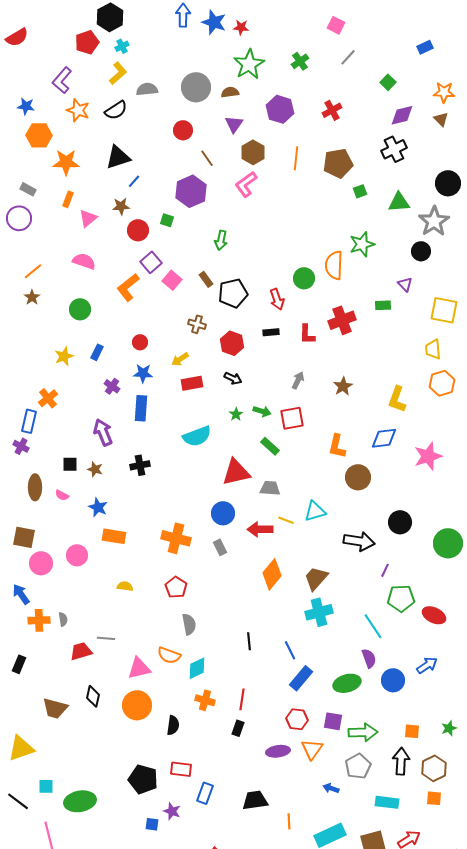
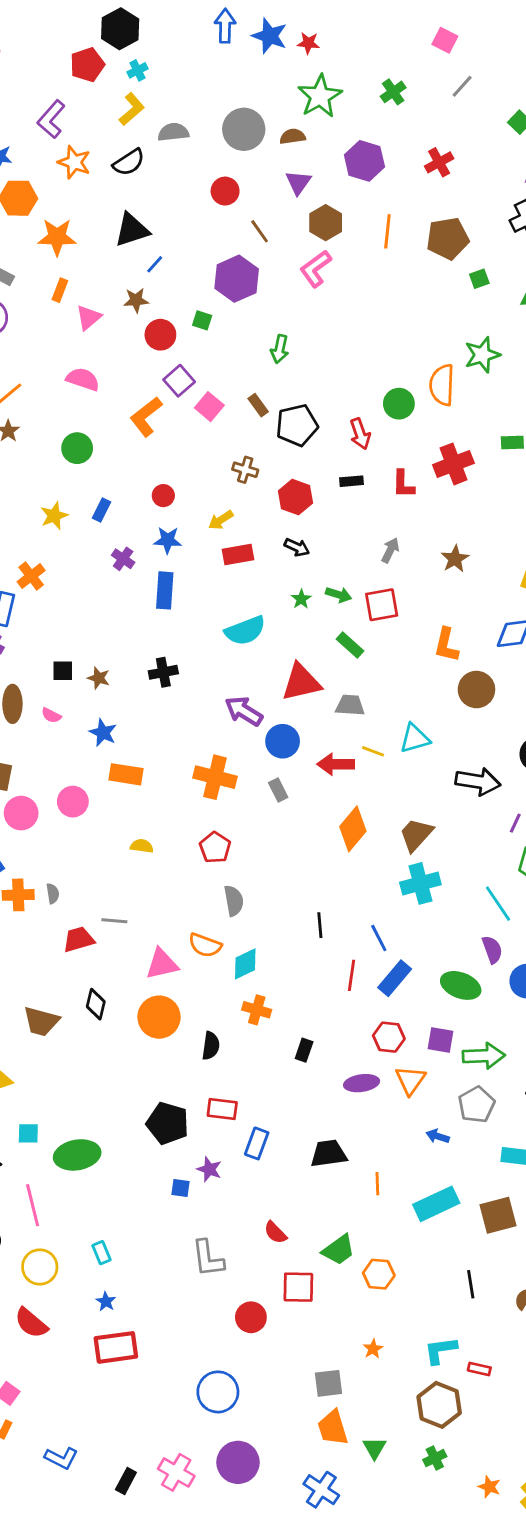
purple arrow: (103, 432) -> (244, 711), moved, turned -36
green ellipse: (347, 683) -> (461, 985), turned 36
red line: (242, 699) -> (351, 975), moved

